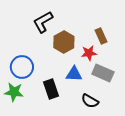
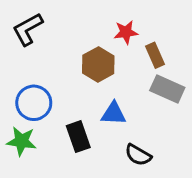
black L-shape: (43, 22) -> (28, 29), moved
red star: (89, 53) -> (126, 32), moved
gray rectangle: (103, 73) -> (167, 89), moved

